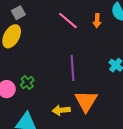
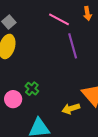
purple line: (72, 68) -> (73, 46), moved

